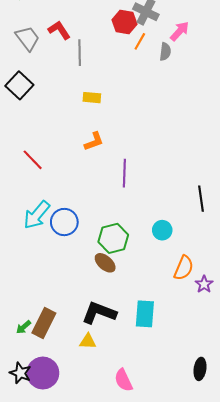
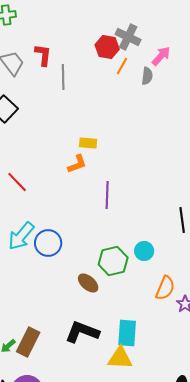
red L-shape: (59, 30) -> (43, 55), turned 40
yellow rectangle: (92, 98) -> (88, 143), moved
green hexagon: (113, 238) -> (113, 261), moved
yellow triangle: (88, 341) -> (120, 358), moved, size x1.5

